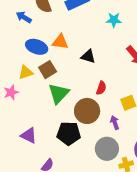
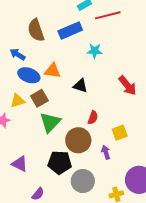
blue arrow: (24, 17) -> (17, 54), moved
cyan star: (114, 20) -> (95, 51), moved
gray circle: (107, 149) -> (83, 181), moved

